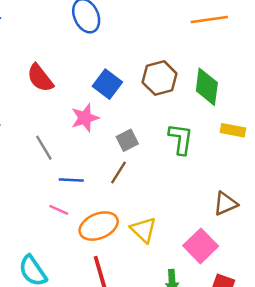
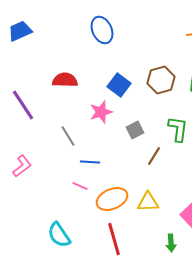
red semicircle: (40, 78) -> (65, 80), turned 130
brown line: (119, 173) -> (154, 156), moved
yellow triangle: (143, 230) -> (148, 202), turned -45

